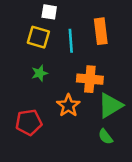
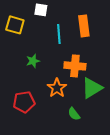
yellow square: (38, 37) -> (15, 25), moved
green semicircle: (105, 137) -> (74, 114), moved

